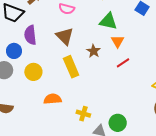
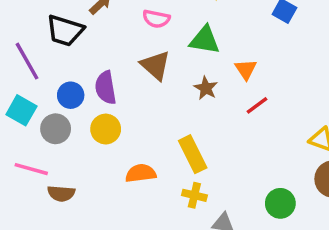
green triangle: (108, 21) -> (205, 40), moved
purple semicircle: (30, 35) -> (106, 88), moved
yellow rectangle: (71, 67) -> (193, 154), moved
green circle: (118, 123) -> (280, 203), moved

